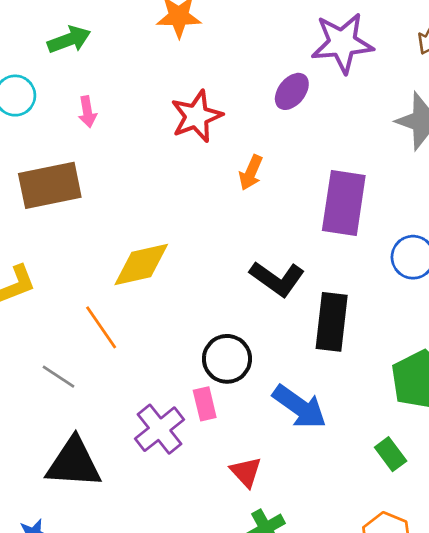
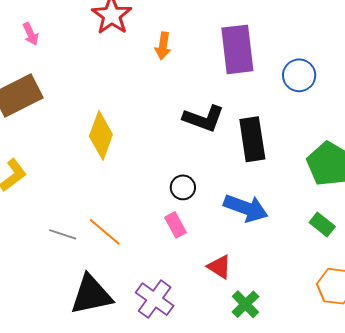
yellow diamond: (141, 265) -> (101, 135), turned -42
orange line: (101, 327) -> (105, 232), moved
black circle: (227, 359) -> (183, 187), size x0.7
purple cross: (160, 429) -> (155, 299), moved

